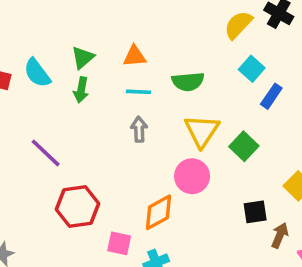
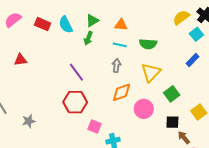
cyan square: (252, 69) -> (196, 34), moved
green square: (244, 146) -> (172, 94), moved
purple line: (46, 153) -> (76, 72), moved
pink circle: (192, 176) -> (144, 109), moved
orange diamond: (158, 212) -> (121, 92), moved
brown arrow: (280, 235) -> (184, 138), turned -72

